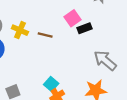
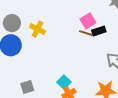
brown line: (45, 35) -> (86, 33), moved

